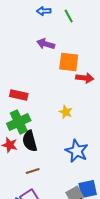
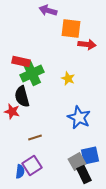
green cross: (19, 122) -> (32, 74), moved
black semicircle: (30, 141) -> (22, 96), moved

